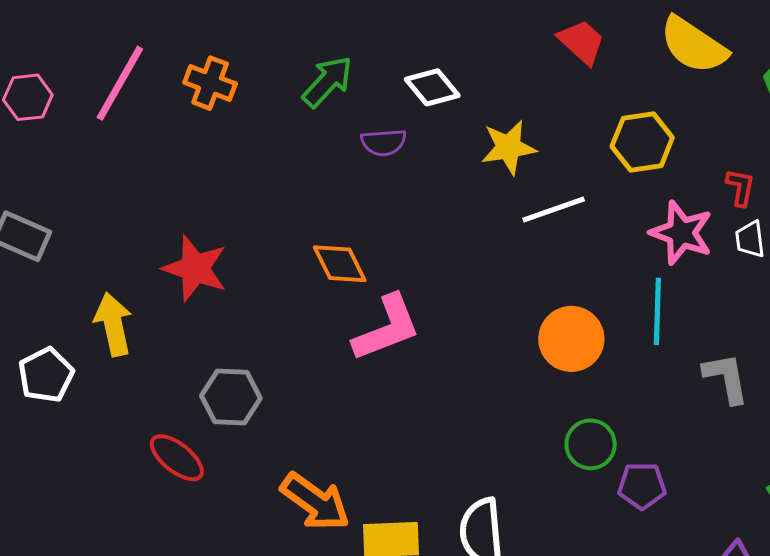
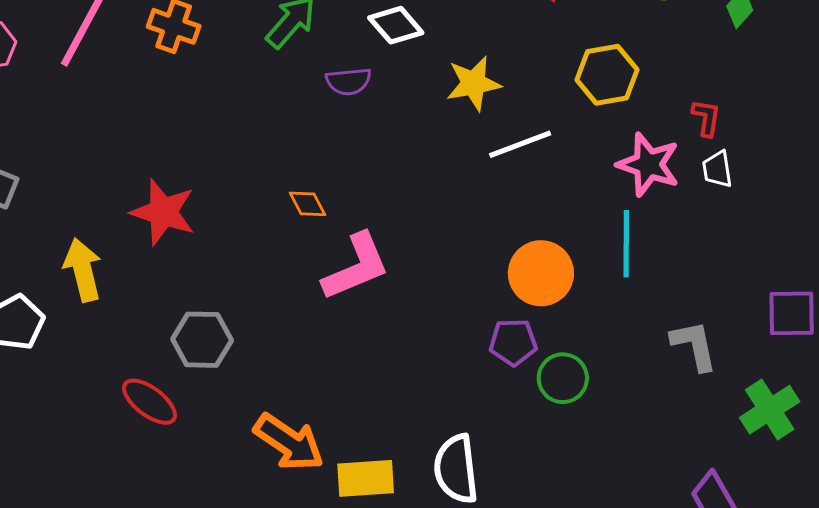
orange diamond: (340, 264) -> (308, 204), size x0.7
gray L-shape: (726, 378) -> (694, 345), moved
purple pentagon: (642, 486) -> (513, 342), moved

